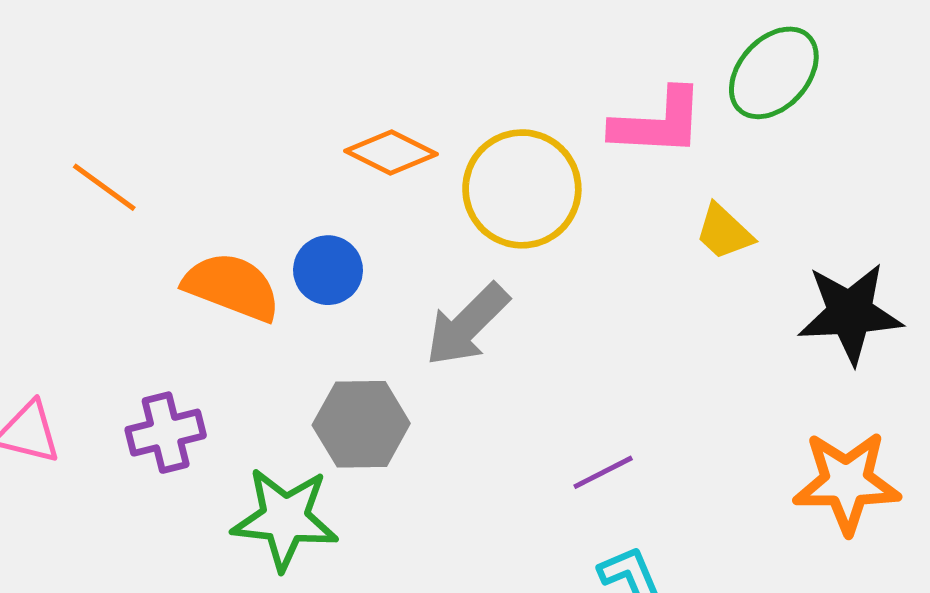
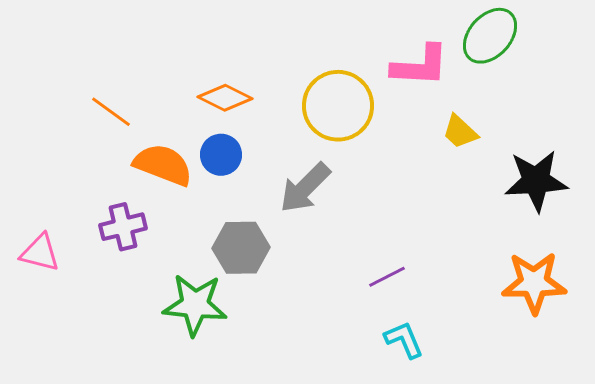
orange diamond: (391, 152) -> (225, 98), moved
orange line: (104, 187) -> (111, 112), moved
purple cross: (166, 433) -> (123, 227), moved

